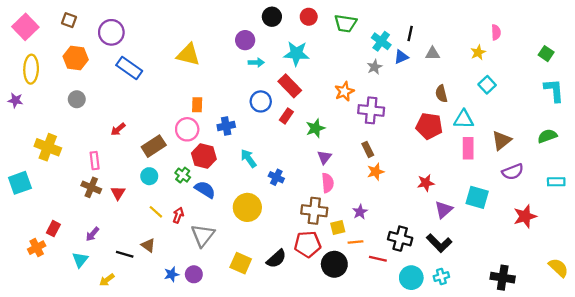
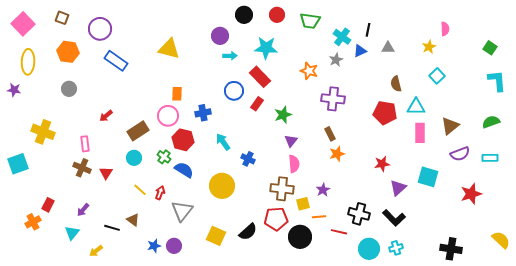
orange star: (344, 91) -> (309, 71), moved, turned -30
cyan rectangle: (556, 182) -> (490, 158), moved

